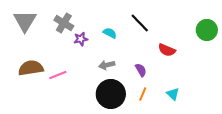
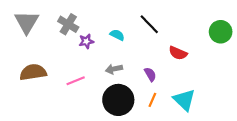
pink line: (58, 75) -> (76, 81), moved
cyan triangle: (173, 94) -> (184, 100), size x1.6

